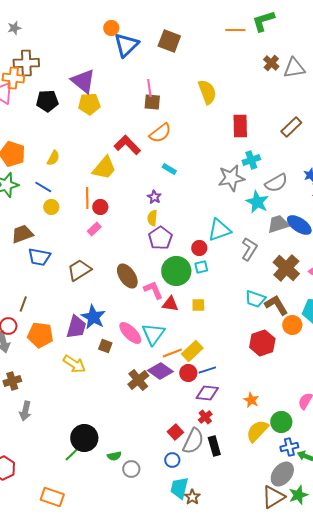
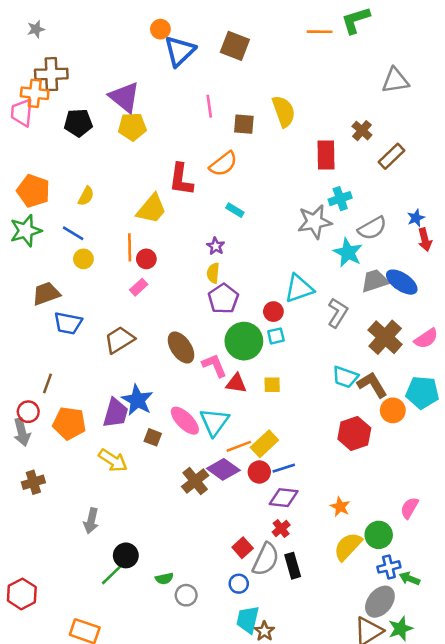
brown cross: (271, 63) -> (362, 131), moved
brown square: (152, 102) -> (244, 124), moved
red L-shape: (127, 145) -> (181, 179), turned -128
gray arrow: (25, 411) -> (91, 521), moved
black circle: (84, 438) -> (126, 555), size x0.7

